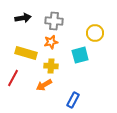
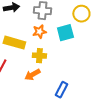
yellow circle: (95, 33) -> (81, 14), moved
cyan square: (80, 55) -> (65, 33), moved

